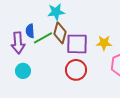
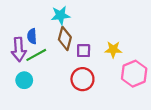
green line: (43, 38) -> (36, 55), moved
purple square: (77, 44) -> (84, 51), size x0.6

